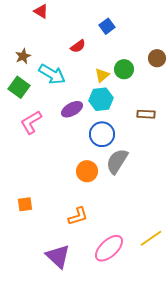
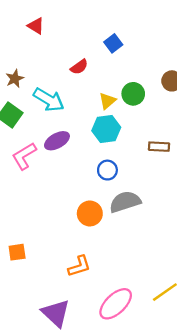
purple ellipse: (72, 109) -> (57, 141), moved
blue circle: (102, 134) -> (107, 170), size x0.7
gray semicircle: (117, 161) -> (125, 202), turned 40

